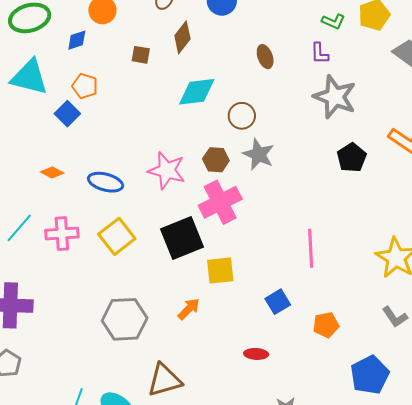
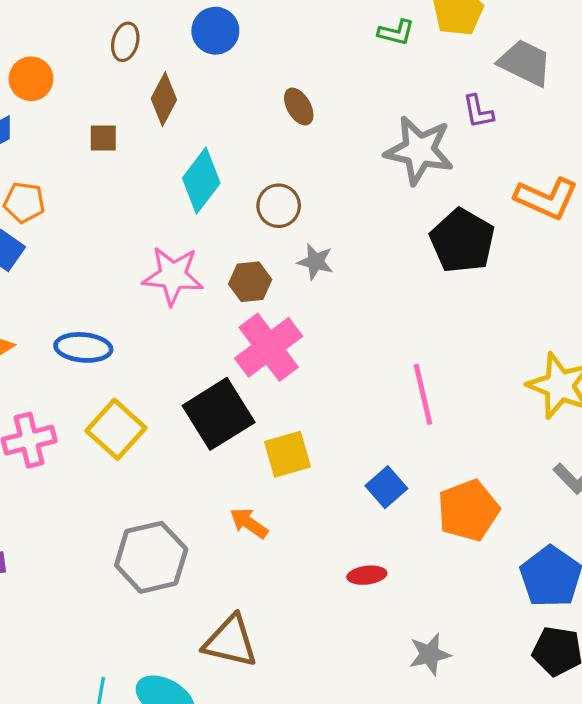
purple L-shape: (320, 53) -> (478, 112), moved
cyan diamond: (197, 92) -> (201, 181), turned -36
gray star: (259, 154) -> (315, 262), size x0.7
black pentagon: (352, 158) -> (462, 241), size x1.4
pink star: (167, 170) -> (173, 276), moved
orange arrow: (189, 309) -> (249, 523), turned -90
orange pentagon: (326, 325) -> (468, 510), size x1.5
brown triangle: (164, 380) -> (230, 641), turned 39

